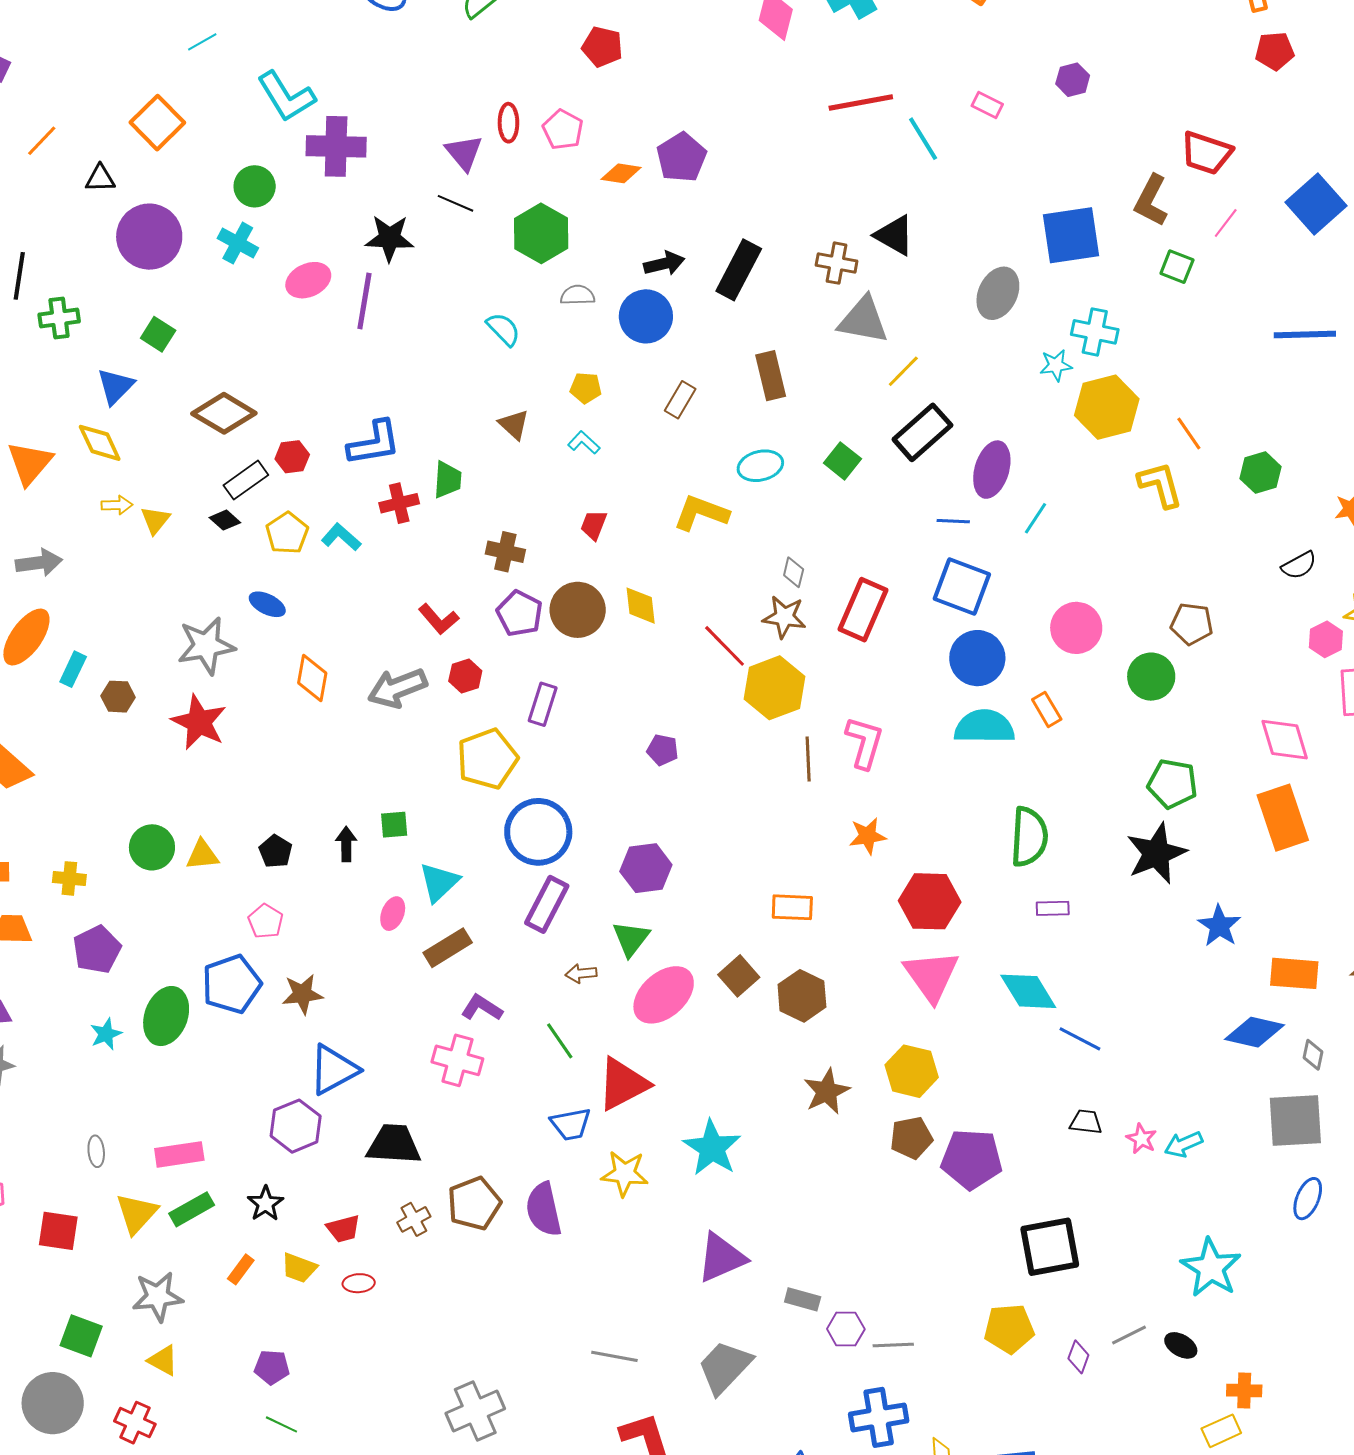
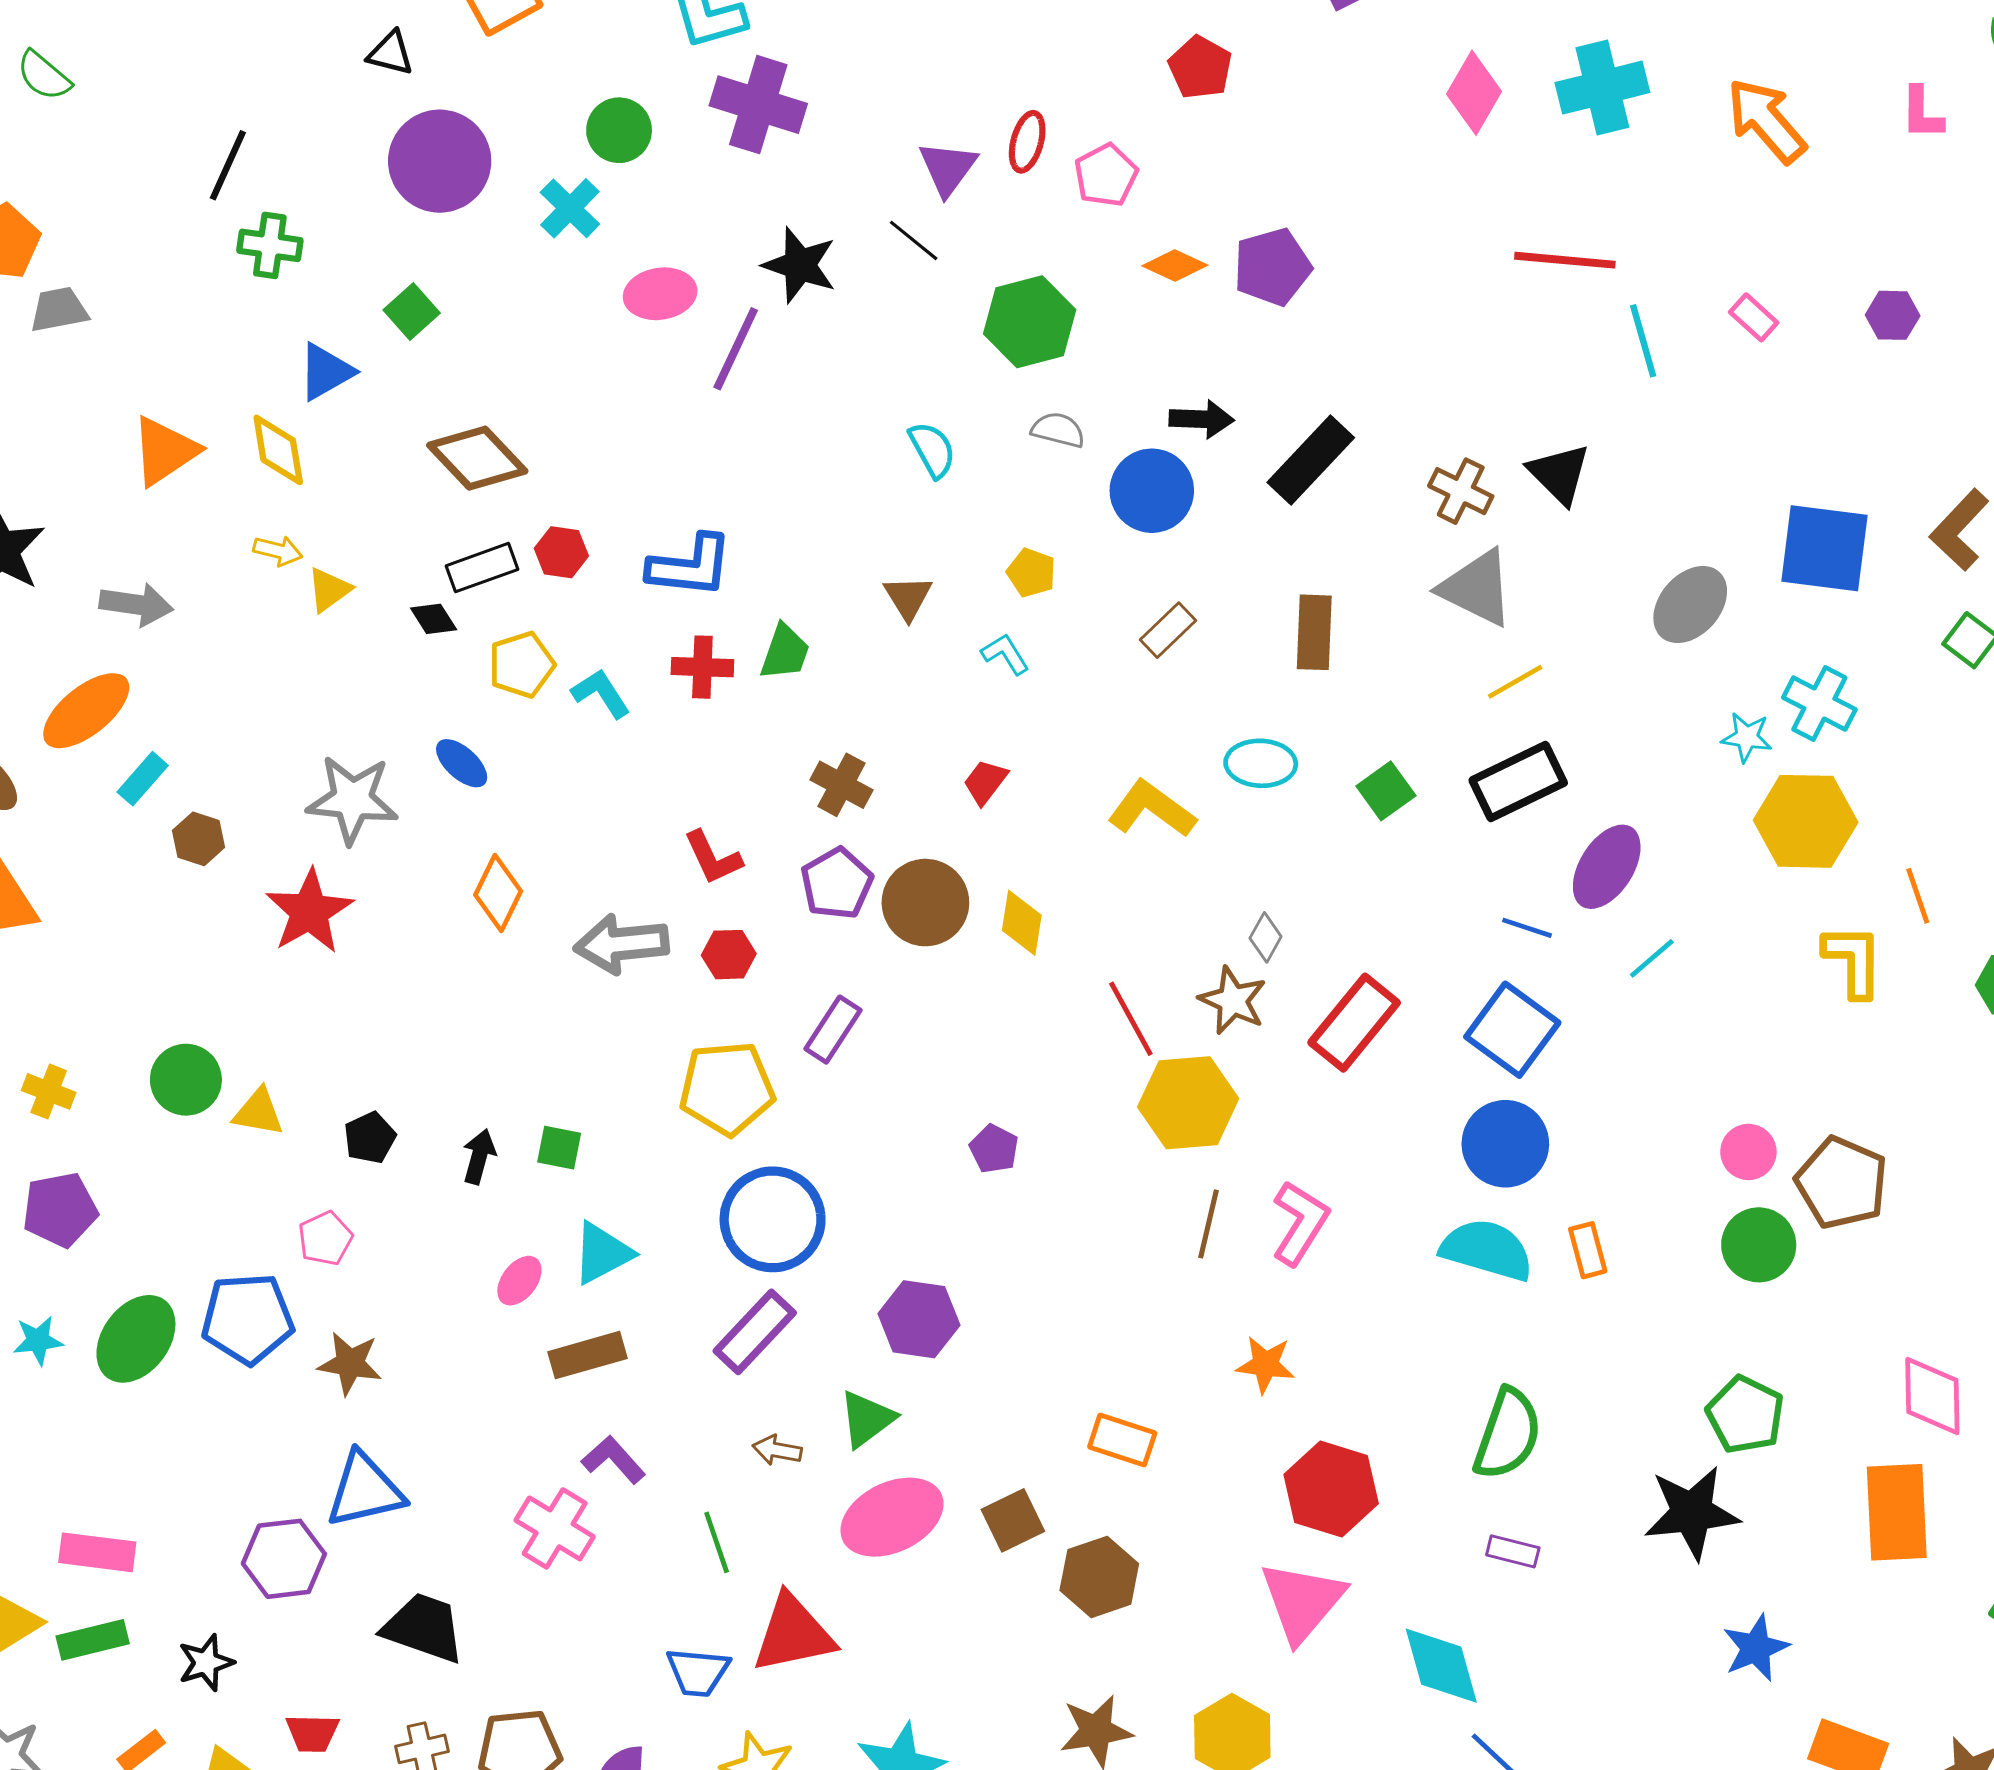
brown pentagon: (1192, 624) -> (1842, 1183), size x1.4
pink circle: (1076, 628) -> (1748, 1152), moved, size x0.7

